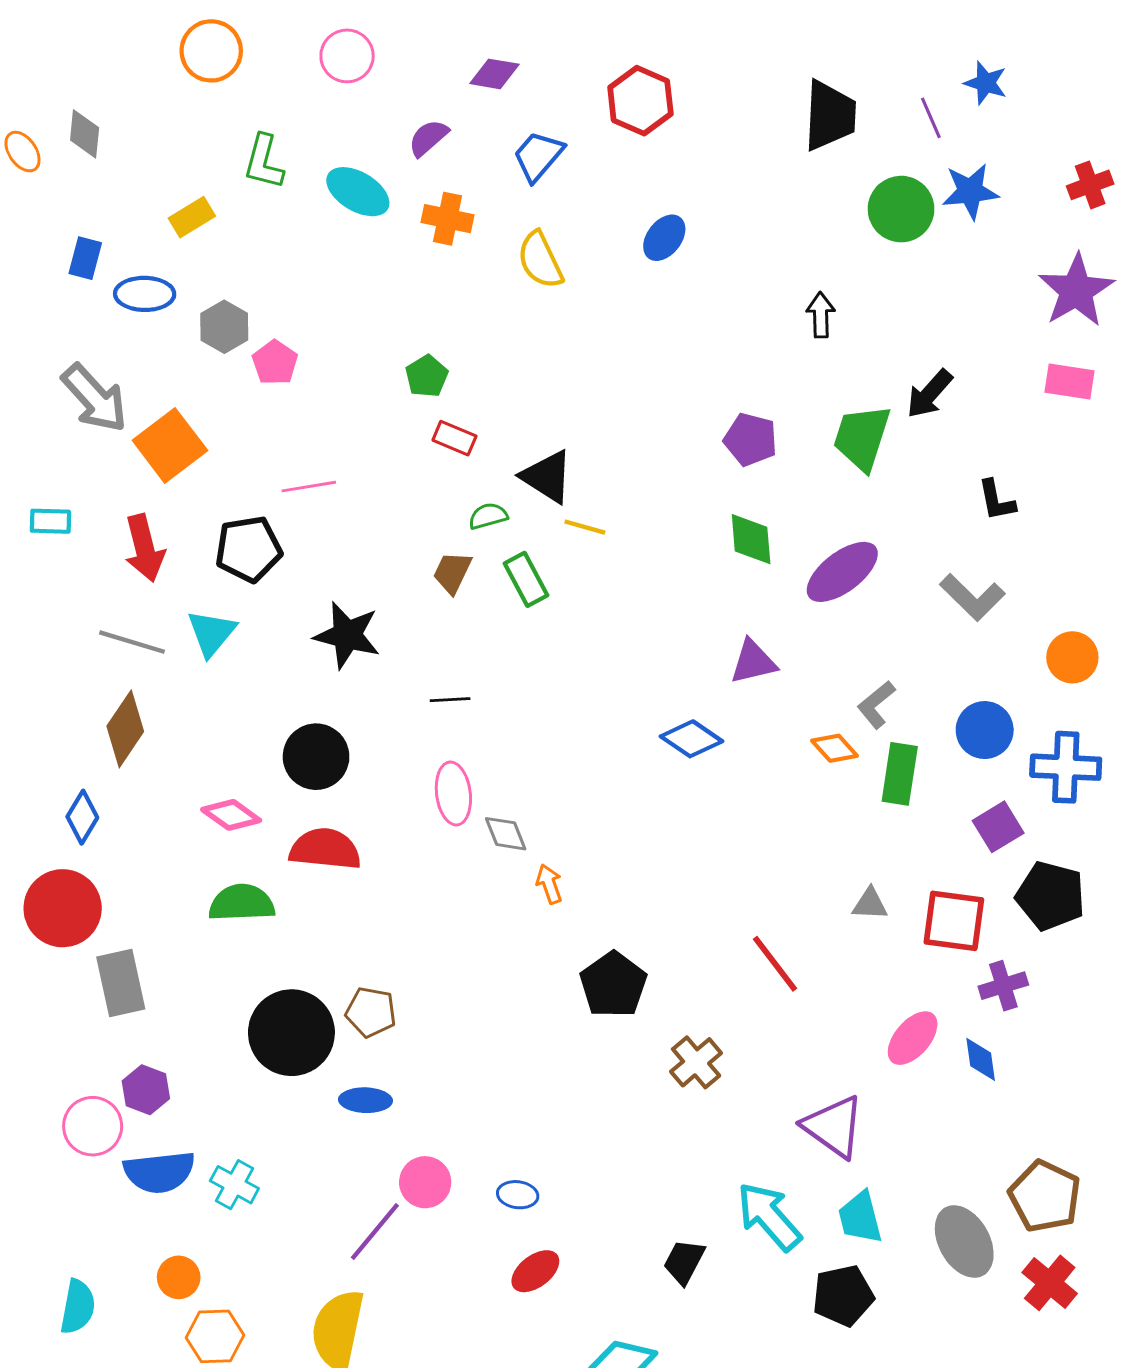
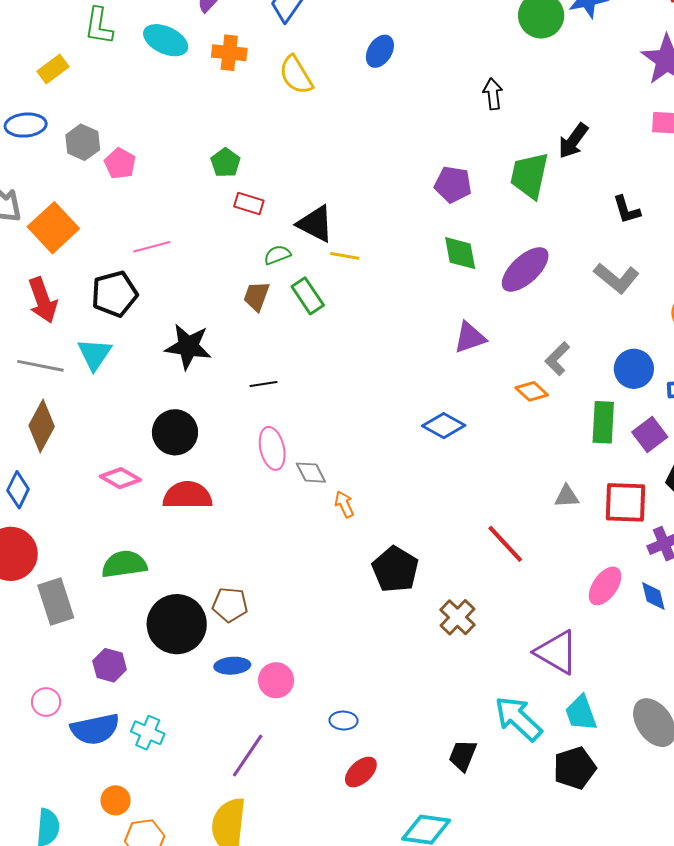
blue diamond: (691, 739) -> (444, 426), moved
green rectangle: (900, 774) -> (603, 422), moved
green semicircle: (242, 903) -> (124, 564), moved
purple hexagon: (146, 1090) -> (110, 665), moved
pink circle: (93, 1126) -> (46, 702), size x0.7
pink circle: (425, 1182) -> (276, 680), moved

